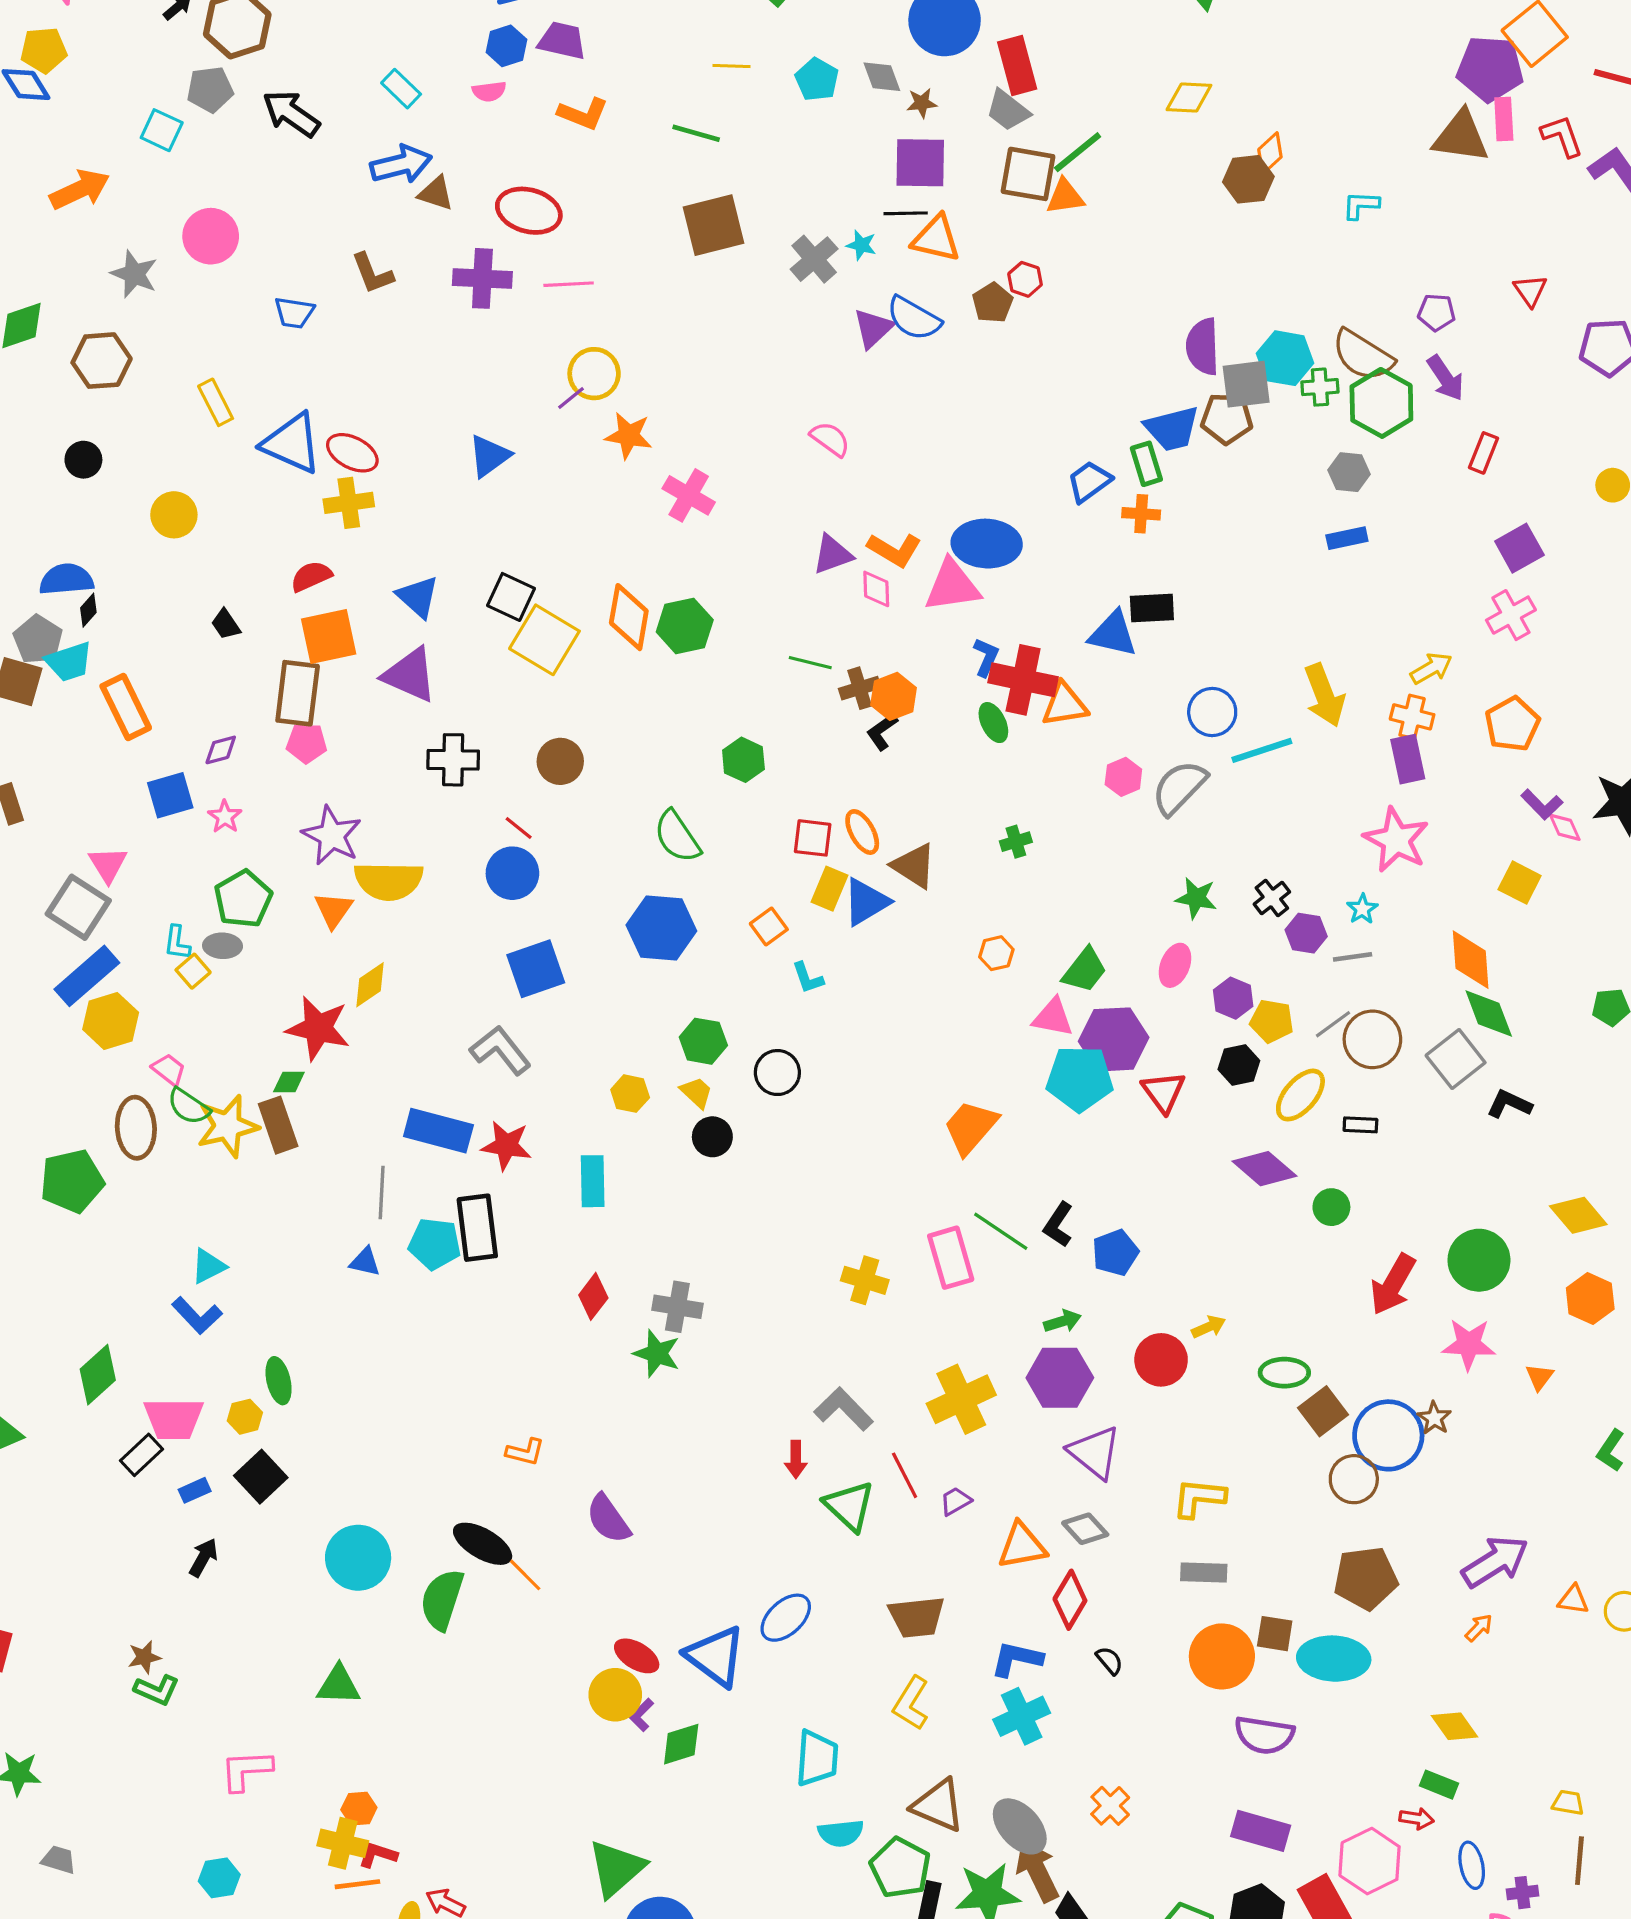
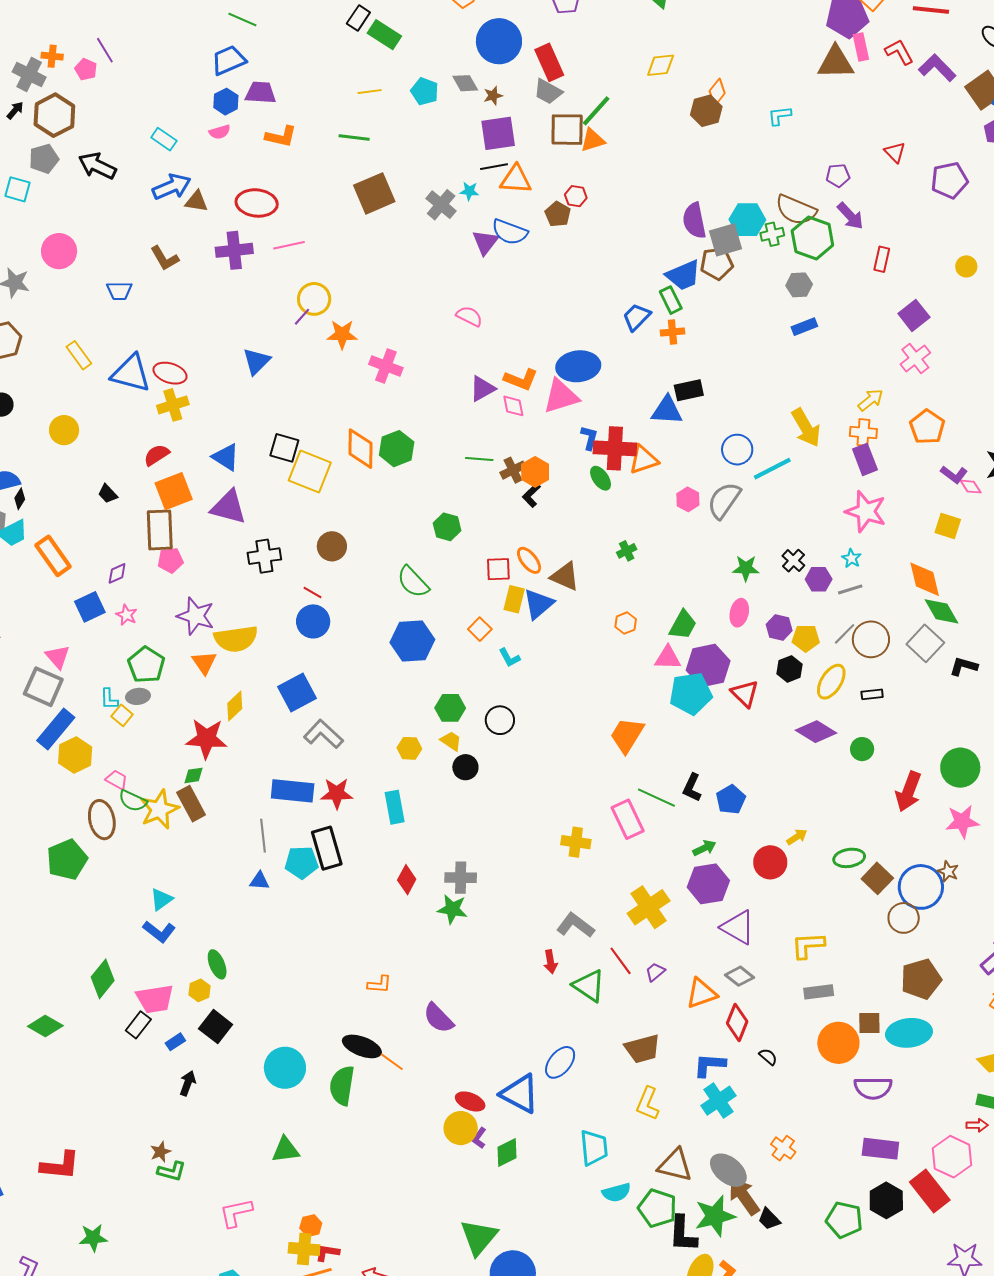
blue square: (536, 969) -> (297, 692), moved

